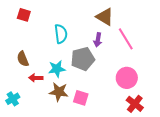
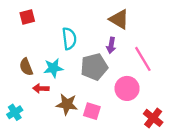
red square: (24, 15) -> (27, 17), turned -32
pink line: (126, 39) -> (143, 59), moved
cyan star: (57, 69) -> (53, 68), moved
pink circle: (127, 78) -> (127, 88), moved

